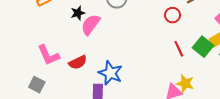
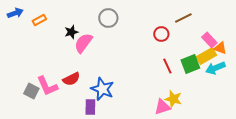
green square: (203, 47) -> (190, 64), turned 30
pink L-shape: (48, 55) -> (47, 86), moved
gray square: (37, 85) -> (31, 91), moved

